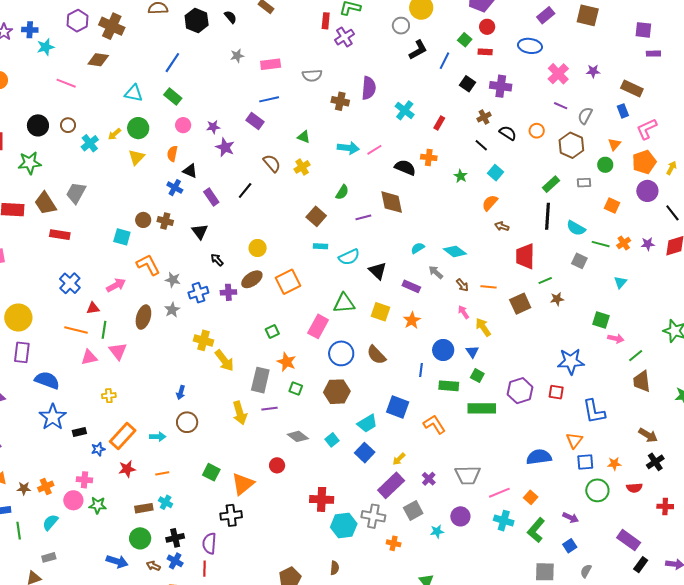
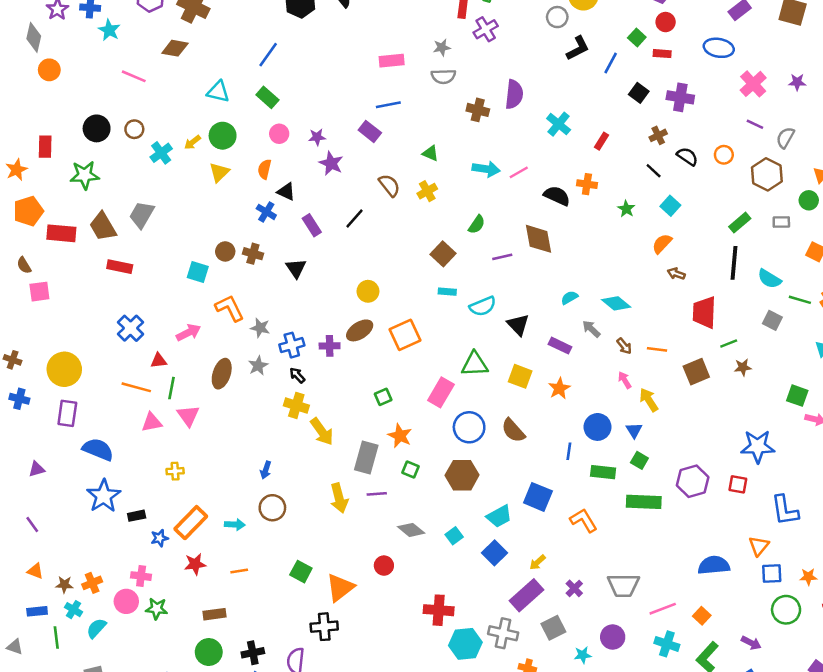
cyan star: (46, 47) -> (109, 30), turned -30
gray star: (237, 56) -> (442, 47), moved
black arrow: (217, 260) -> (297, 375), moved
cyan cross: (166, 502) -> (74, 610), moved

